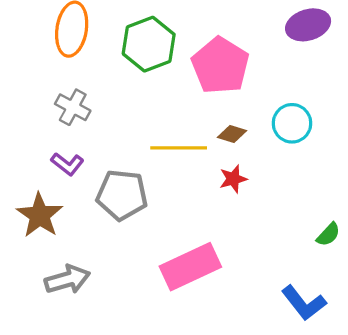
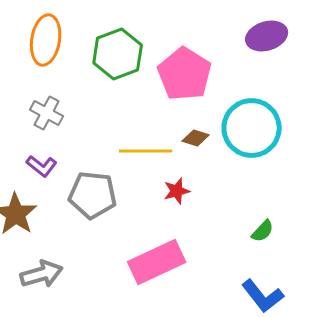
cyan circle: (292, 123) -> (252, 128), size x1.6
red star: (233, 179) -> (177, 191), moved
green semicircle: (328, 235) -> (263, 231), moved

